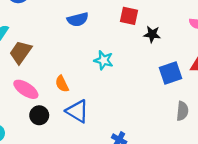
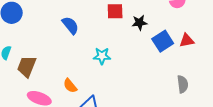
blue semicircle: (78, 19) -> (70, 25), turned -102
blue square: (171, 73) -> (163, 41), moved

